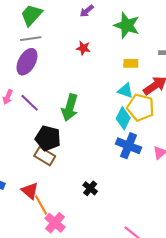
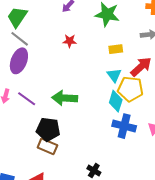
gray line: (31, 39) -> (20, 39), turned 54
cyan triangle: (125, 91) -> (114, 75), turned 42
green arrow: (70, 108) -> (65, 98), turned 85

